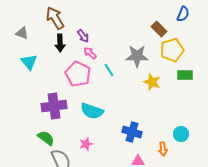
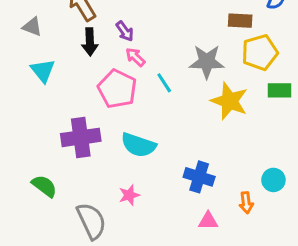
brown rectangle: (159, 29) -> (240, 21), turned -42
yellow star: (152, 82) -> (229, 101), size x1.4
green semicircle: (46, 138) -> (44, 186), moved

